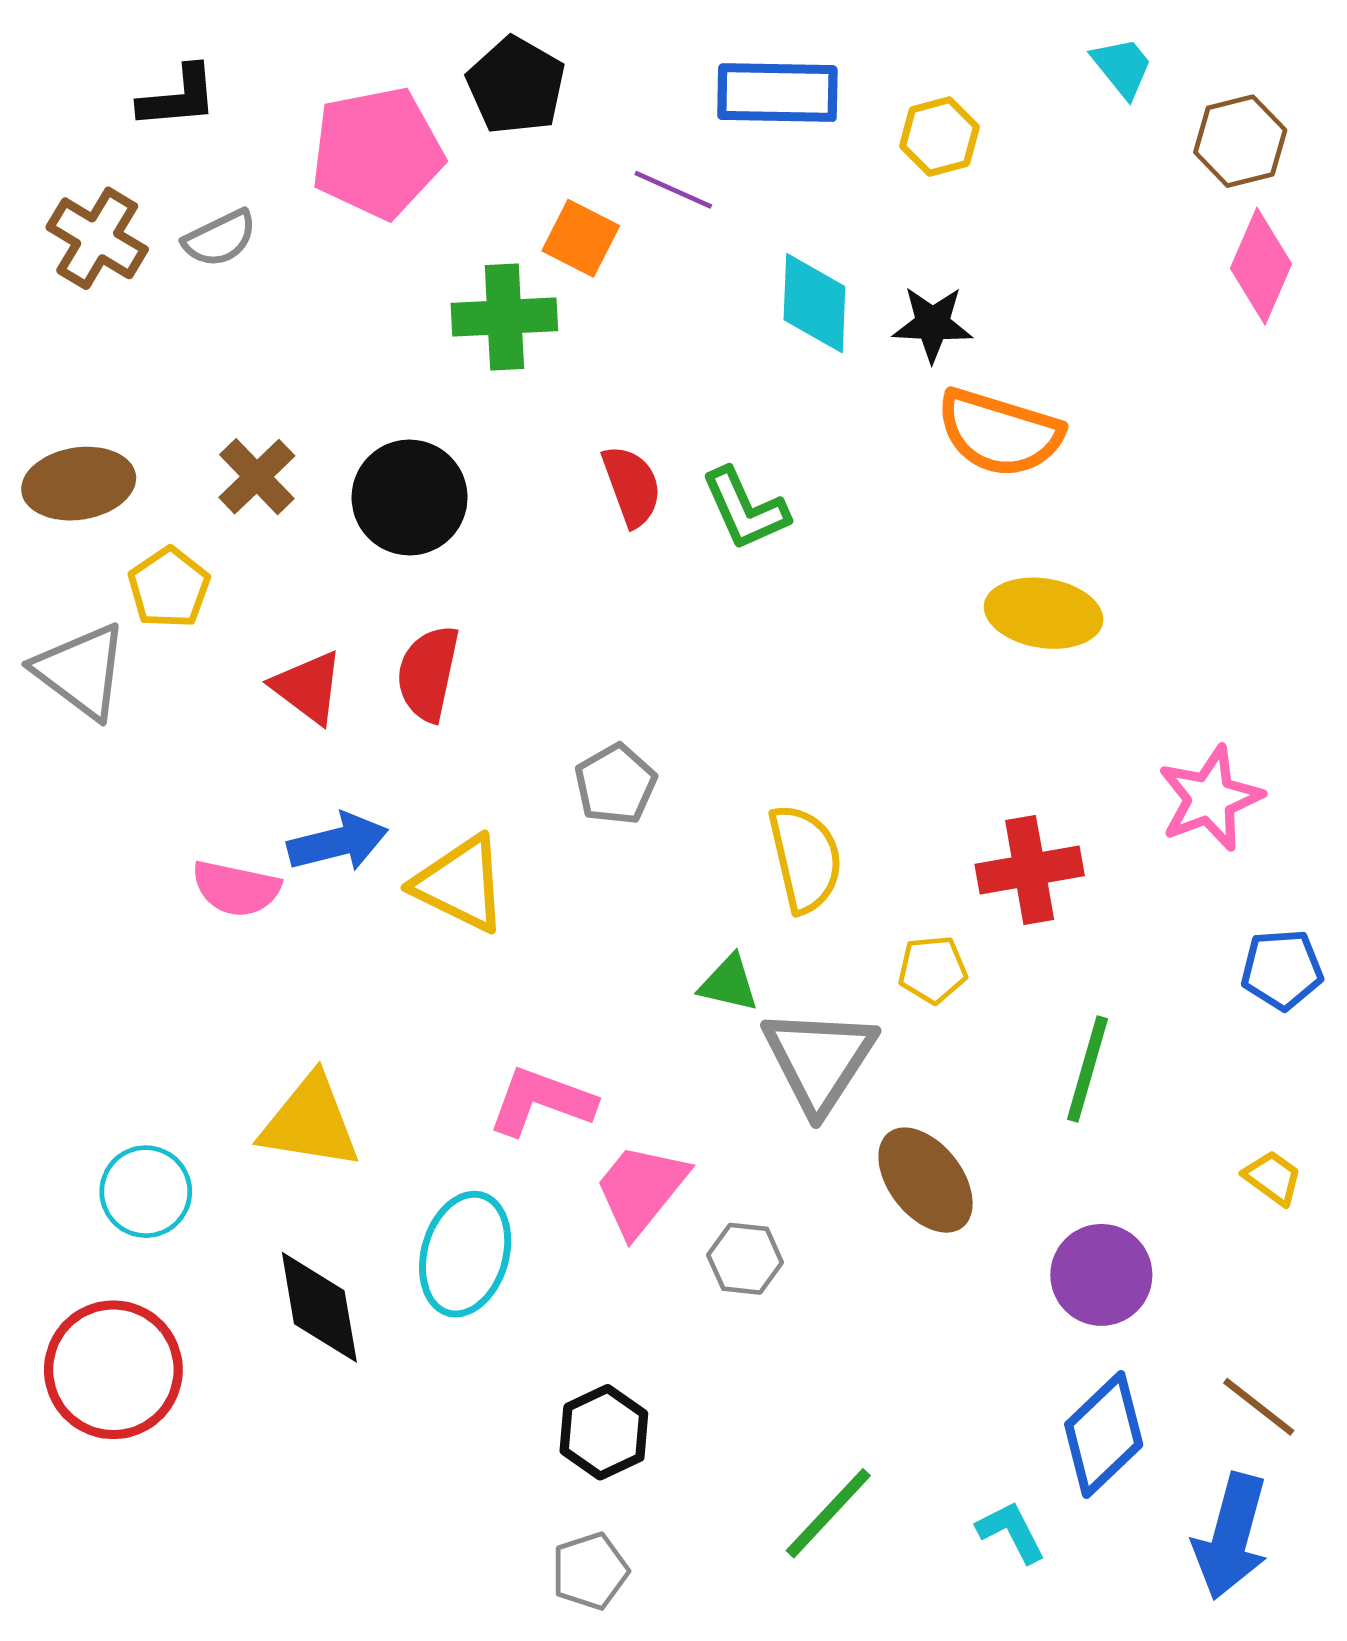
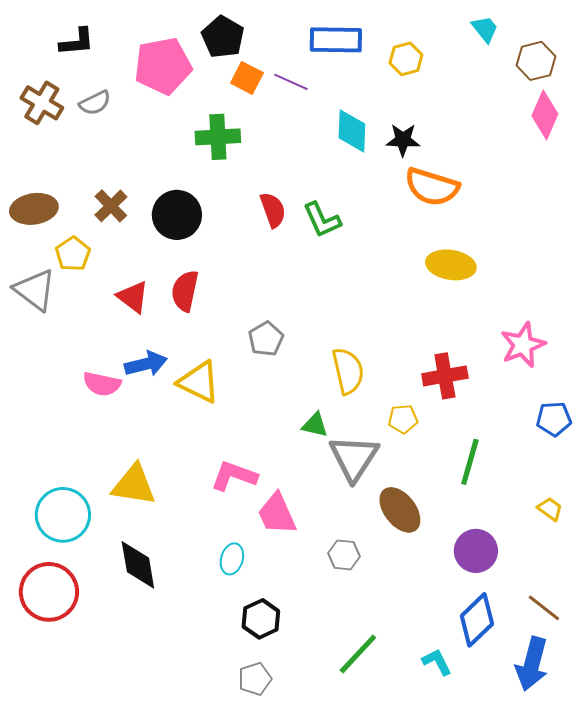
orange square: (581, 238) -> (247, 78), moved
pink trapezoid: (641, 1189) -> (277, 514), turned -63
cyan circle: (146, 1192) -> (63, 515), size x1.4
cyan ellipse: (465, 1254) -> (232, 559), moved, size x0.6
gray hexagon: (745, 1259) -> (344, 555), moved

